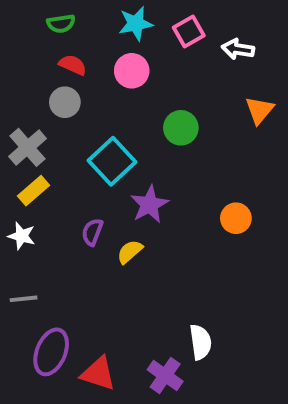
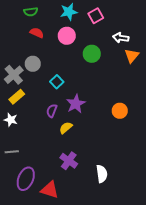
white arrow: (238, 49) -> (121, 38), moved
gray circle: (65, 102) -> (33, 64), moved
green circle: (181, 128) -> (92, 54), moved
cyan square: (112, 161) -> (57, 82), size x0.6
purple semicircle: (92, 232) -> (52, 111), moved
purple cross: (165, 375) -> (69, 161), moved

